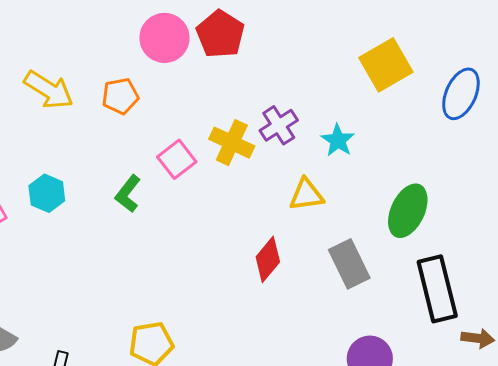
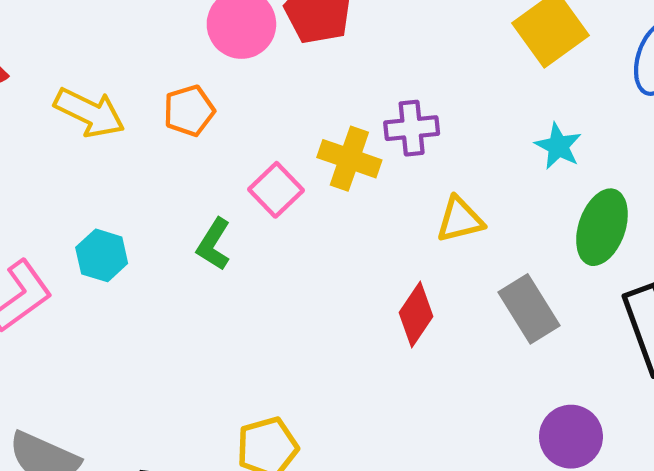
purple cross: (279, 125) -> (412, 128), turned 33
cyan star: (338, 140) -> (558, 146), moved

